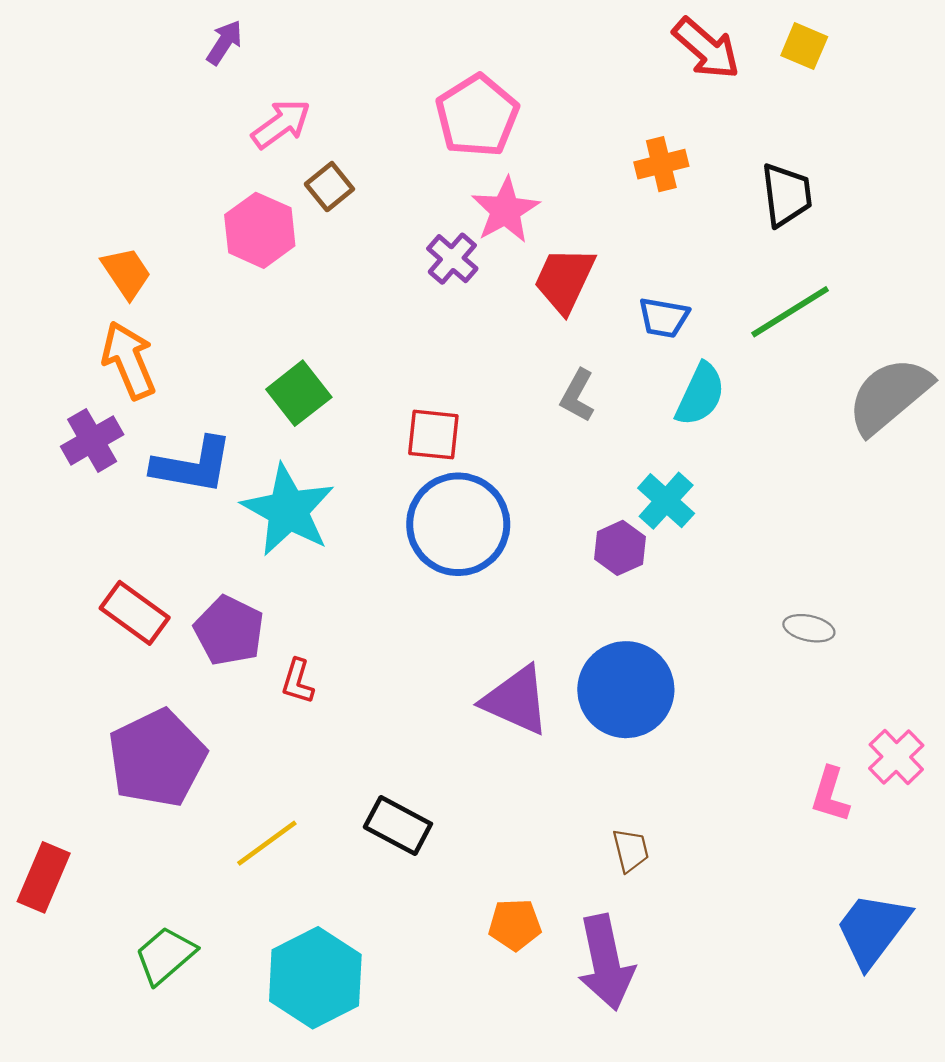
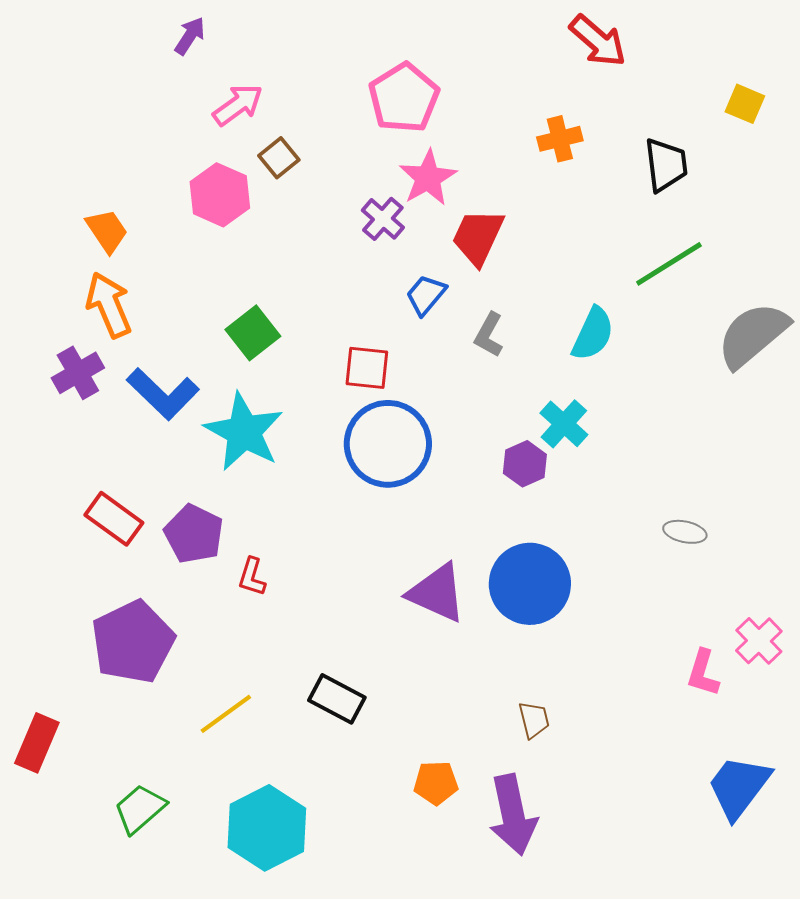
yellow square: (804, 46) -> (745, 104), moved
blue trapezoid: (664, 318) -> (426, 295), moved, turned 120
blue L-shape: (192, 465) -> (163, 394), turned 34

